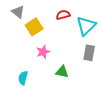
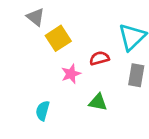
red semicircle: (63, 15) -> (99, 58), moved

